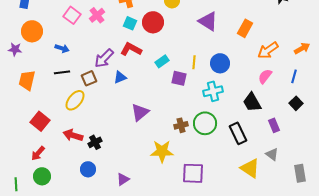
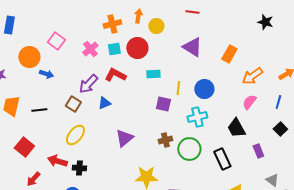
pink cross: (97, 15) -> (90, 49), moved
cyan square: (130, 23) -> (114, 49), turned -32
orange circle: (32, 31) -> (29, 57), moved
cyan rectangle: (162, 61) -> (153, 74), moved, turned 32
black line: (62, 72) -> (39, 110), moved
brown square: (89, 78) -> (73, 104), turned -35
yellow ellipse: (75, 100) -> (75, 135), moved
brown cross: (181, 125) -> (165, 140), moved
black cross: (95, 142) -> (79, 168), turned 32
red arrow: (38, 153) -> (33, 179), moved
gray triangle: (272, 154) -> (272, 180), moved

